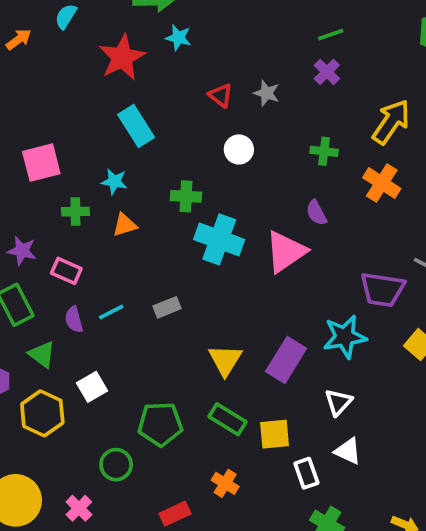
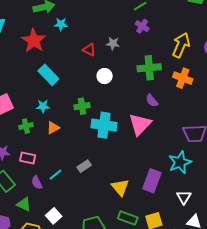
green cross: (324, 151) -> (149, 68), size x1.6

